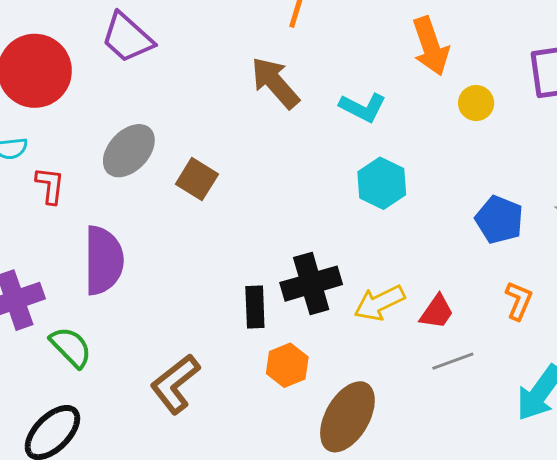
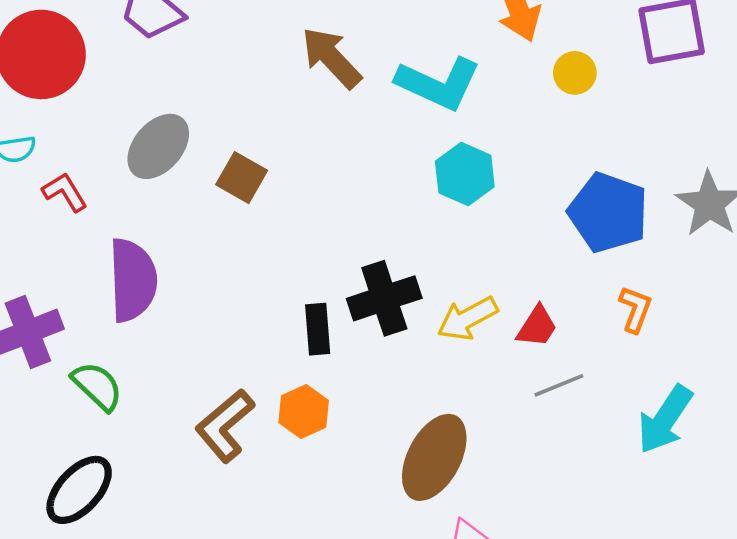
cyan L-shape: (363, 107) -> (438, 83), size x1.5
red L-shape: (50, 185) -> (65, 192), turned -36
blue pentagon: (499, 220) -> (608, 213), size x1.4
orange hexagon: (287, 365) -> (304, 412), moved

